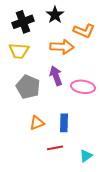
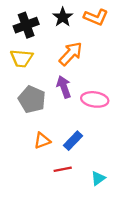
orange L-shape: (84, 31) -> (96, 17), moved
orange arrow: (62, 47) -> (71, 54), turned -50
blue rectangle: (64, 123) -> (73, 141), turned 42

